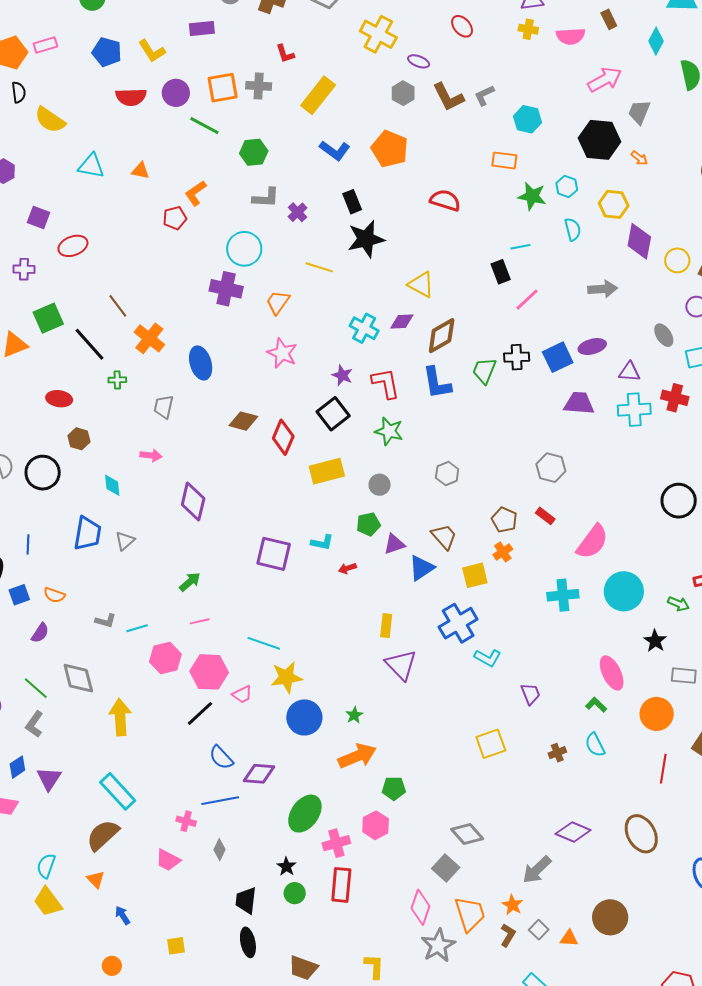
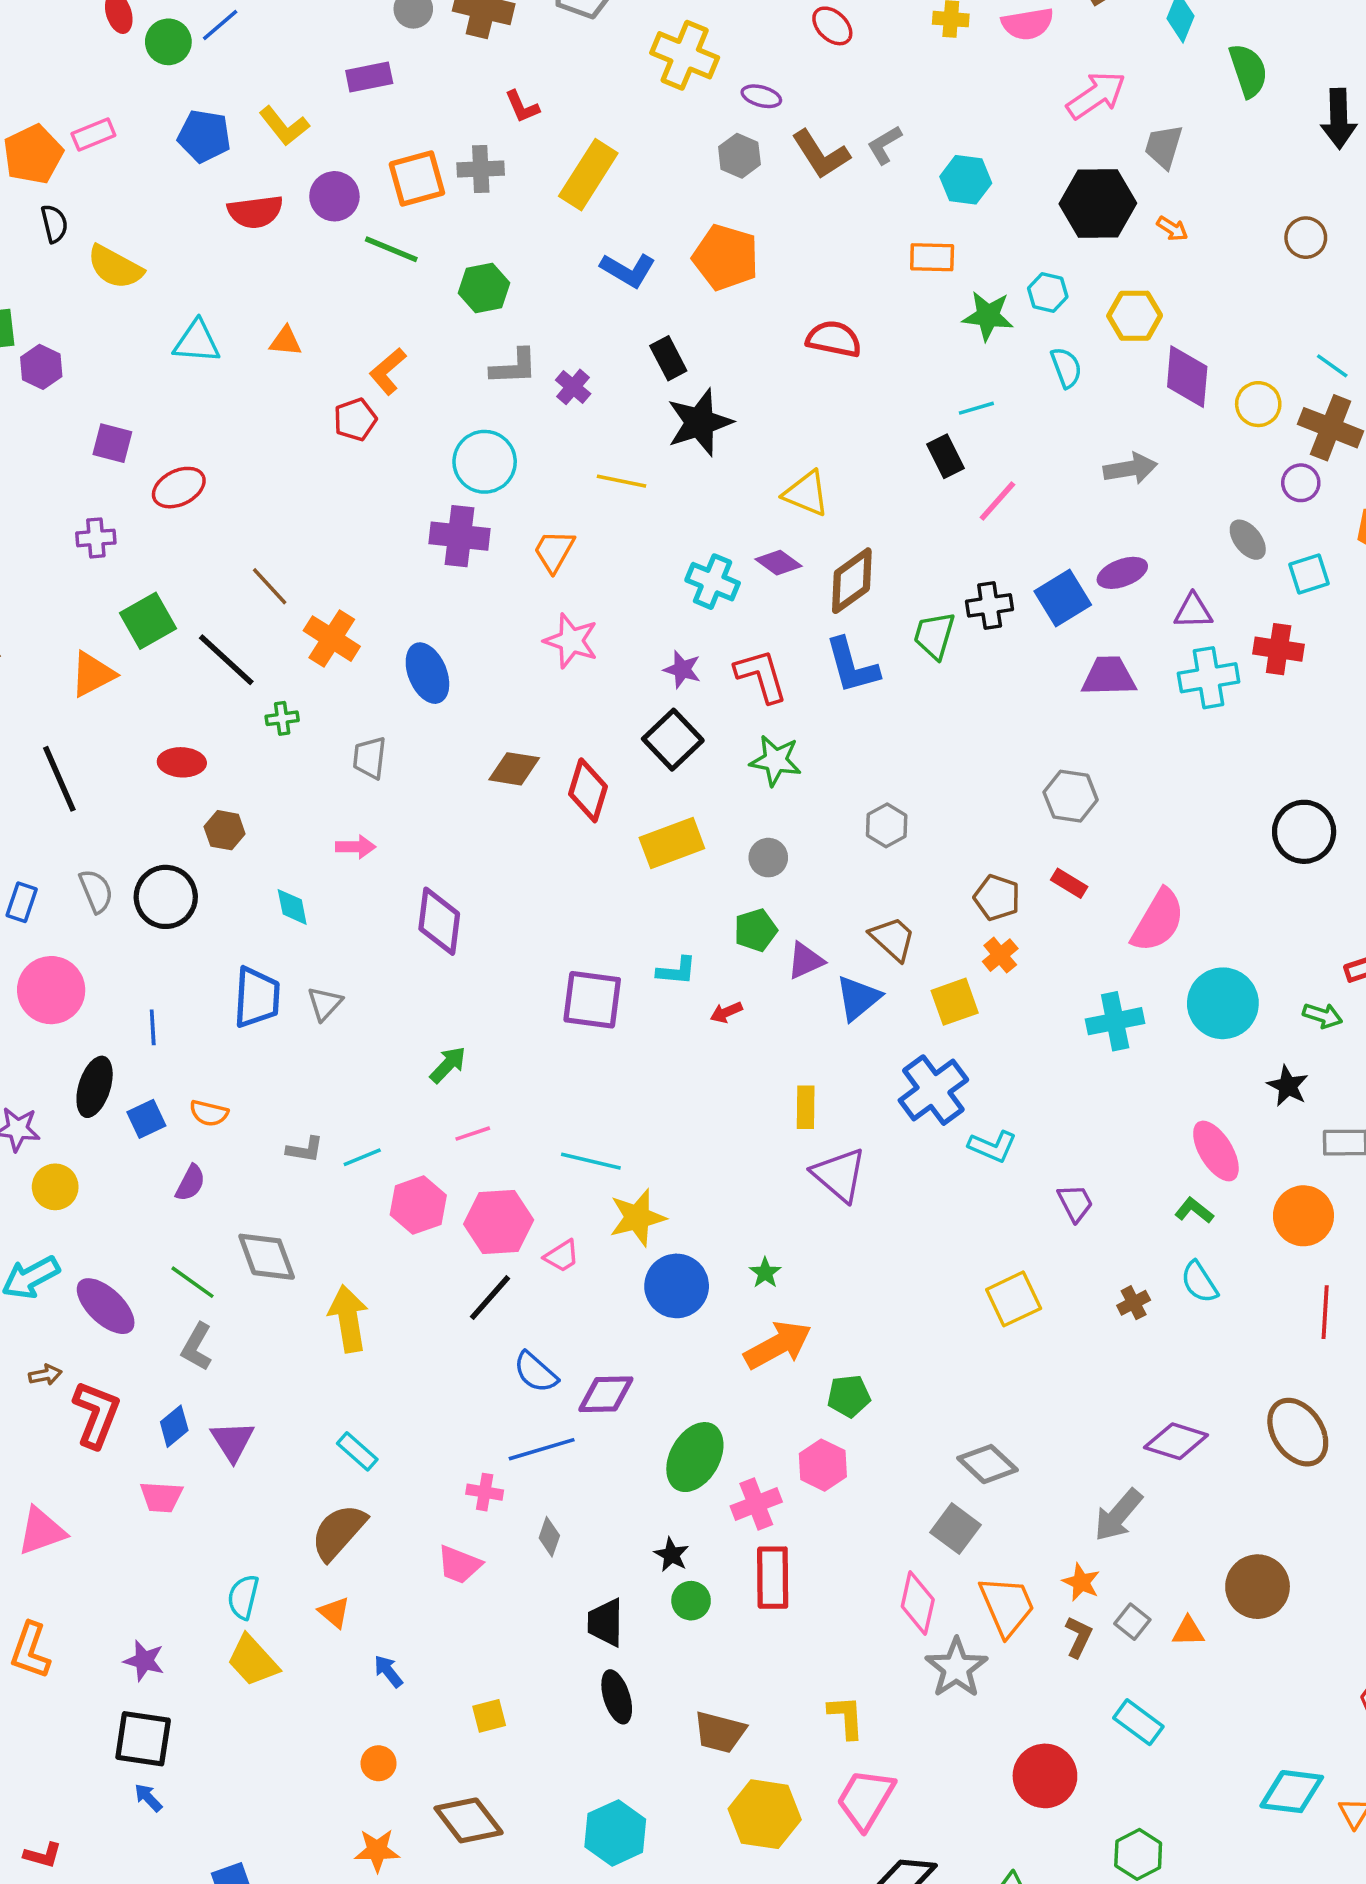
purple diamond: (402, 321) -> (779, 563), turned 45
cyan rectangle: (118, 791) -> (357, 1451), size x0.6

